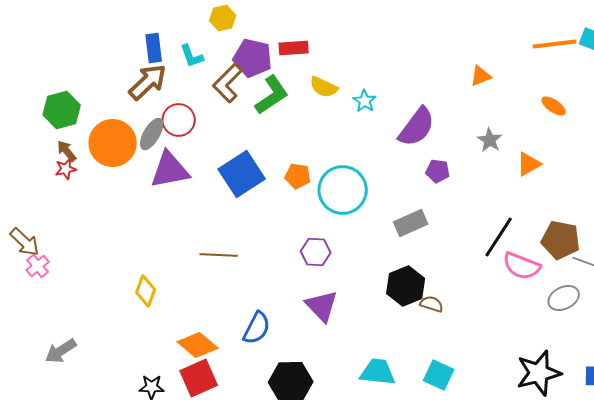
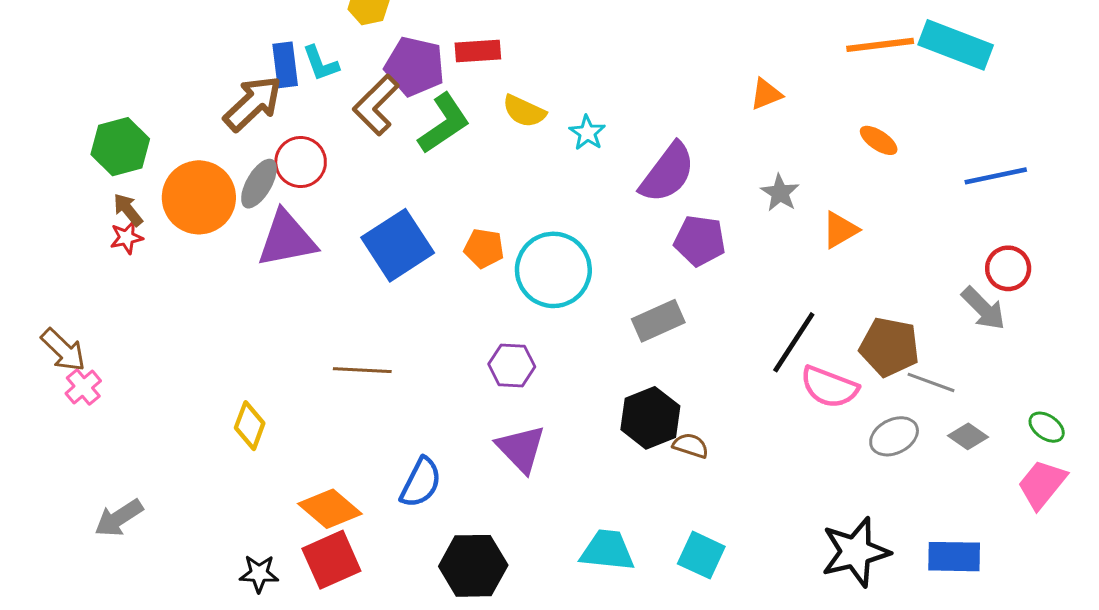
blue rectangle: (154, 48) -> (285, 65), moved
purple pentagon: (438, 171) -> (700, 241), size x1.4

